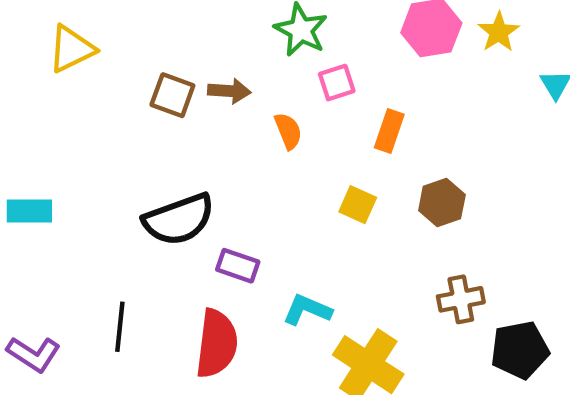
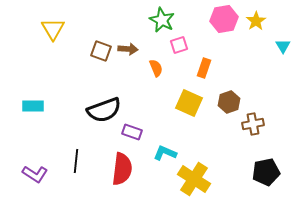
yellow triangle: (71, 49) -> (53, 29), turned -35
yellow square: (358, 205) -> (189, 103), size x1.5
brown cross: (461, 299) -> (253, 124), moved

